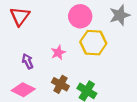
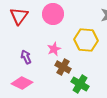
pink circle: (80, 16) -> (53, 14), moved
brown cross: (60, 84) -> (63, 67), moved

